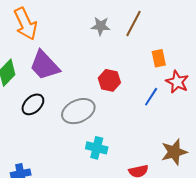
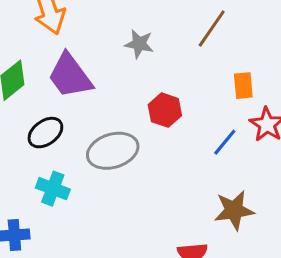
gray star: (101, 26) -> (139, 44), moved
cyan cross: (97, 148) -> (53, 189), moved
brown star: (174, 152) -> (234, 210), moved

